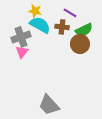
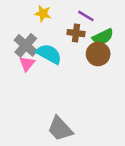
cyan semicircle: (40, 25) -> (49, 54), moved
gray cross: (21, 37) -> (26, 45), turned -30

